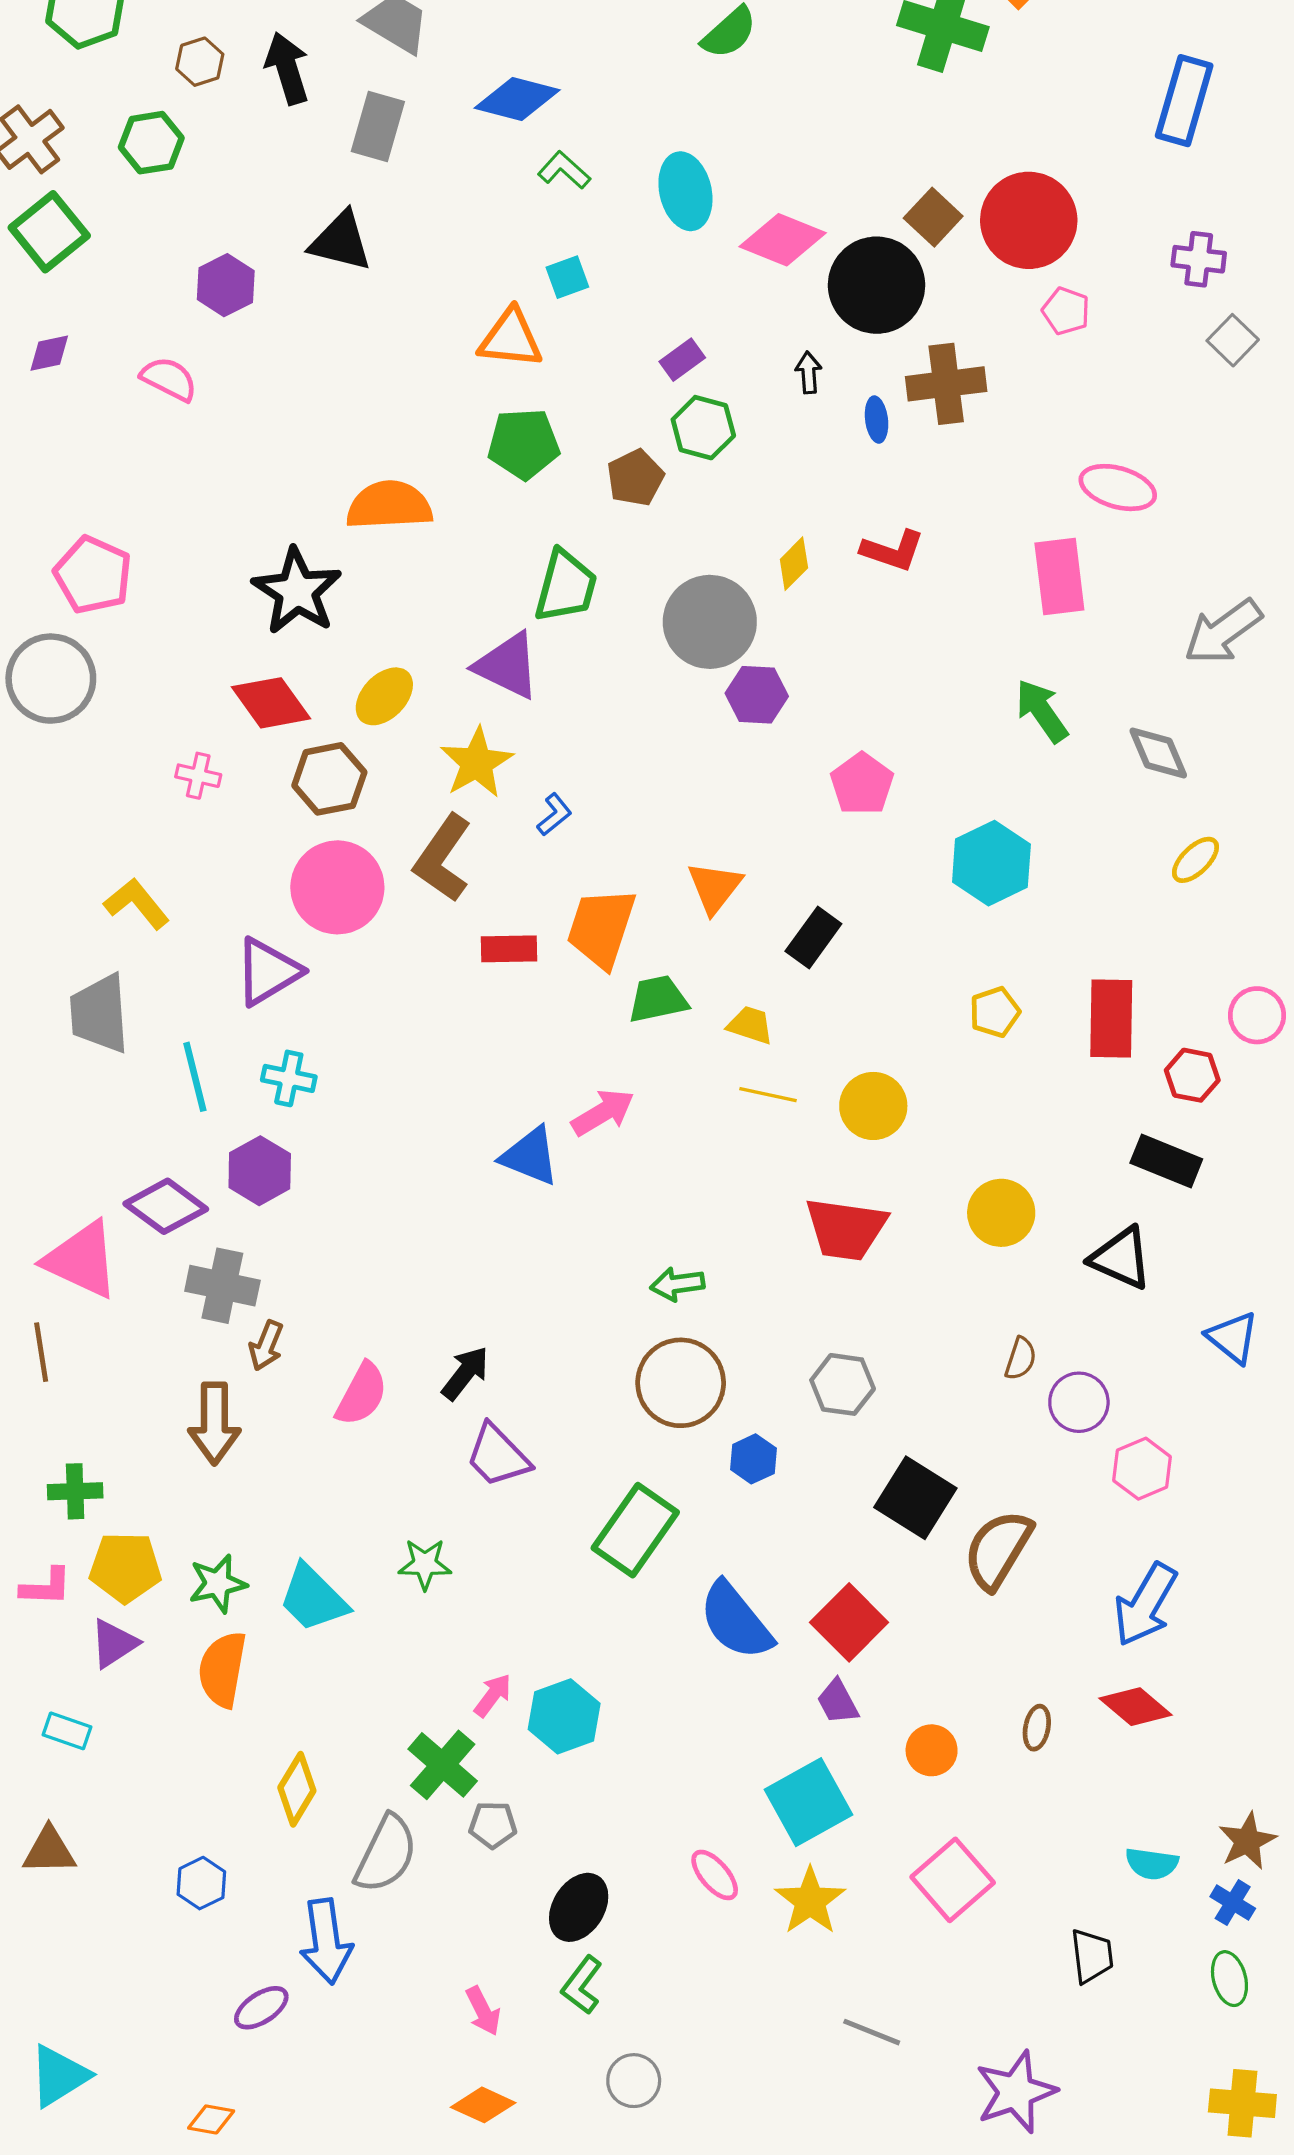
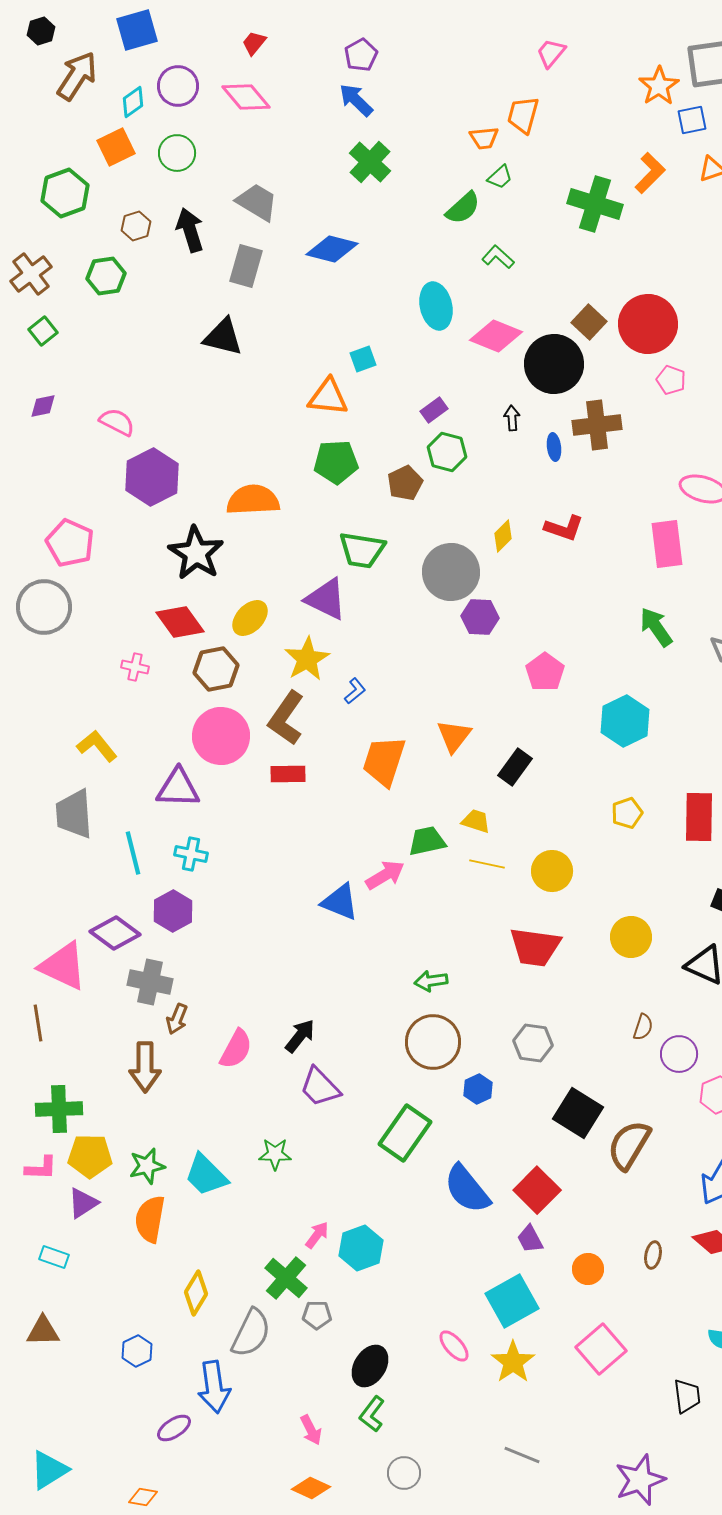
green L-shape: (564, 170) -> (498, 257), moved
green square: (49, 232) -> (43, 331), size x0.6
purple hexagon: (226, 285) -> (152, 477), moved, size x1.5
green trapezoid: (566, 586) -> (362, 550), turned 84
red rectangle: (509, 949) -> (288, 774), moved
purple triangle: (268, 972) -> (178, 788), turned 33
green trapezoid: (658, 999) -> (427, 841), moved
green cross: (75, 1491) -> (59, 1109), size x1.4
gray line: (872, 2032) -> (522, 1455), moved

